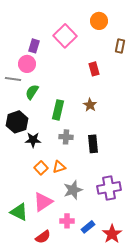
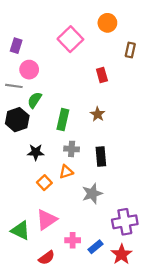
purple rectangle: (34, 46) -> (16, 46), moved
black hexagon: (17, 122) -> (17, 120), moved
orange triangle: (59, 167) -> (66, 172), moved
purple cross: (109, 188) -> (125, 222), moved
gray star: (73, 190) -> (92, 194), moved

